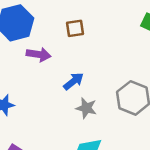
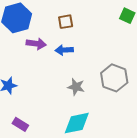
blue arrow: (74, 81) -> (64, 50), moved, turned -144

